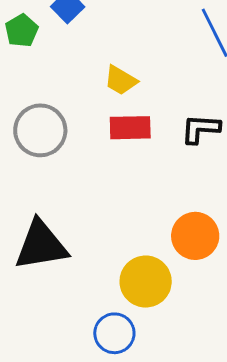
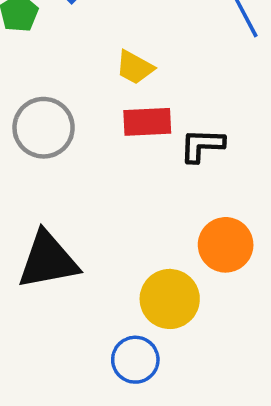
black L-shape: (201, 129) -> (202, 145), moved

